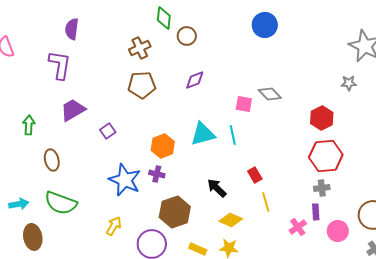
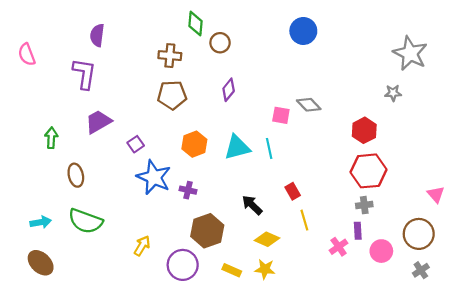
brown cross: (140, 48) -> (170, 56), turned 30
purple diamond: (195, 80) -> (229, 90), turned -30
orange hexagon: (163, 146) -> (194, 144), moved
blue star: (125, 180) -> (154, 177), moved
brown ellipse: (33, 237) -> (41, 263), moved, turned -35

